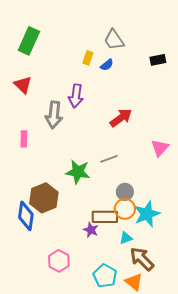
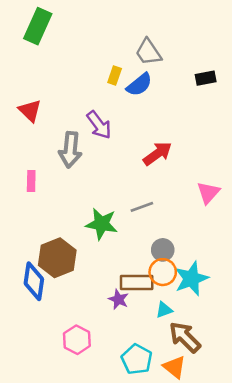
green rectangle: (29, 41) -> (38, 26), moved
blue semicircle: (107, 65) -> (139, 85), size x1.5
purple arrow: (76, 96) -> (99, 125), turned -45

